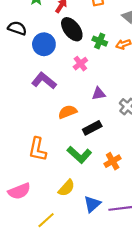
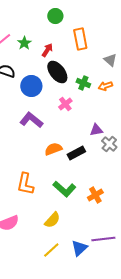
purple triangle: (99, 94) -> (96, 130), moved
black rectangle: (92, 128) -> (76, 153), moved
blue triangle: (92, 204) -> (79, 248), moved
yellow line: (46, 220) -> (51, 250), moved

